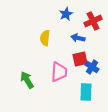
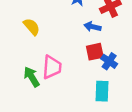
yellow semicircle: (45, 38) -> (32, 27), moved, turned 133
pink trapezoid: (59, 72) -> (52, 67), moved

